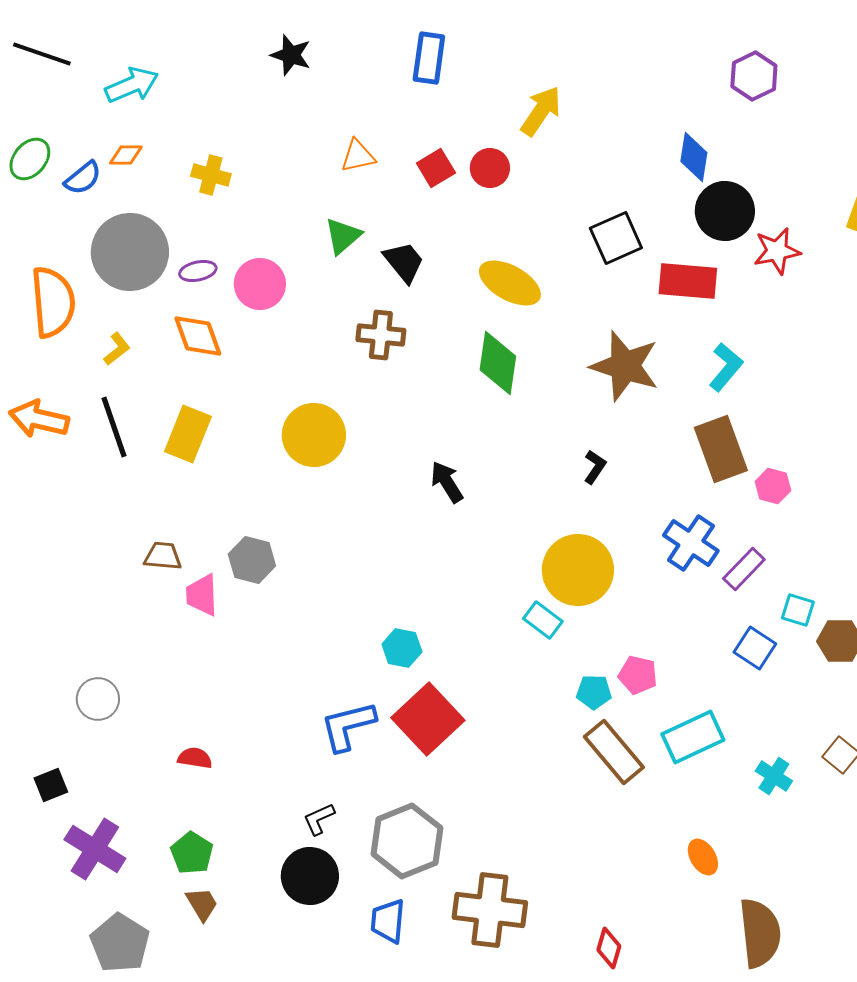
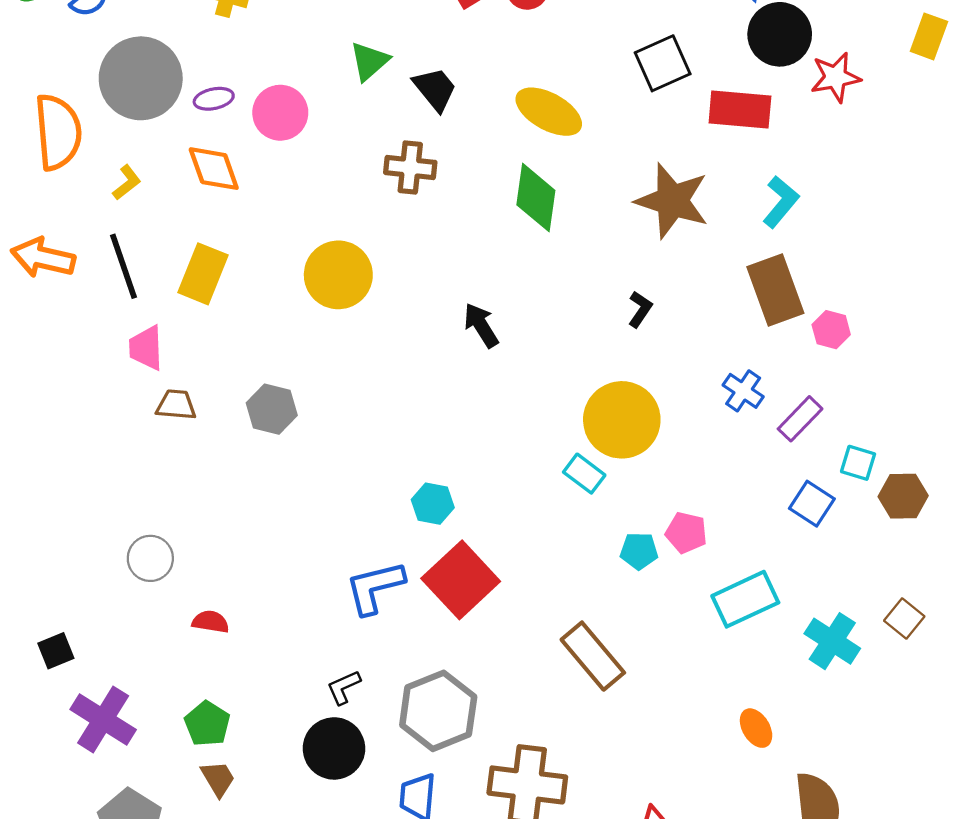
blue cross: (691, 543) -> (743, 391), size x0.7
pink trapezoid: (202, 595) -> (146, 348), moved
gray circle: (98, 699) -> (150, 558), moved
brown rectangle: (614, 752) -> (593, 656), moved
cyan cross: (774, 776) -> (832, 641), size x1.4

